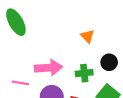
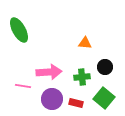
orange triangle: (87, 36) -> (85, 43), turned -40

